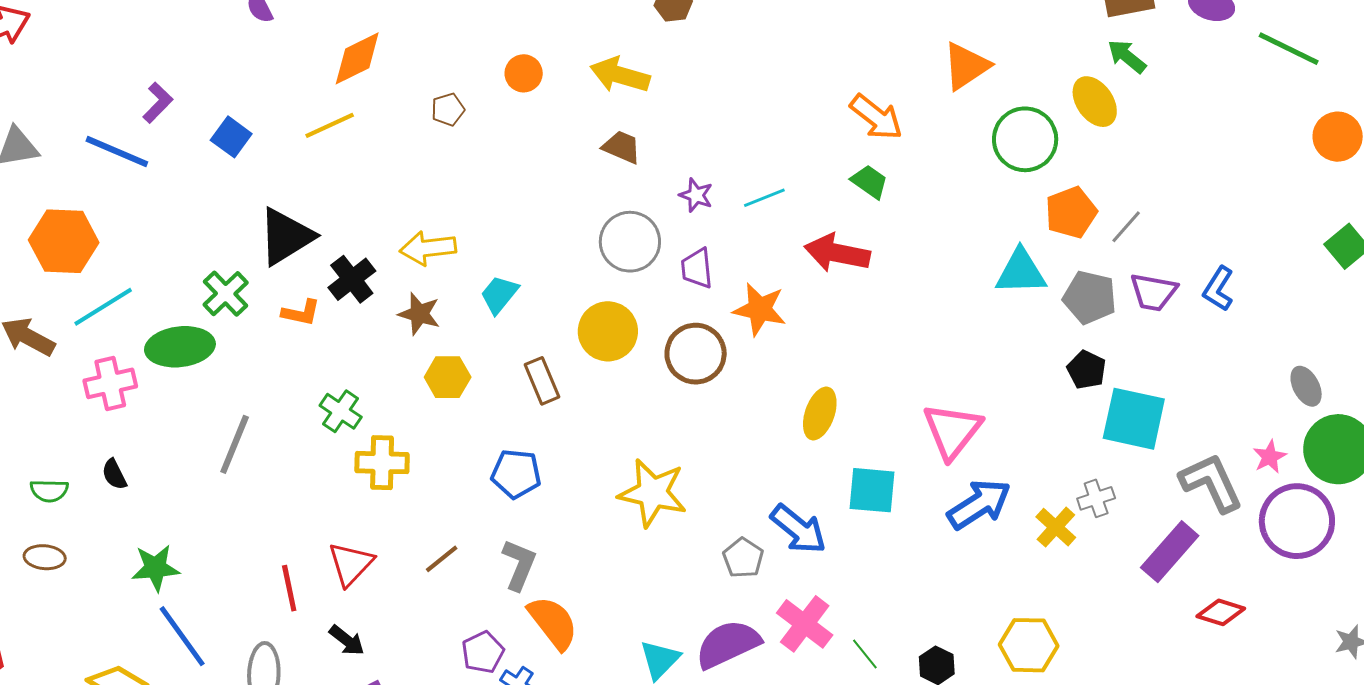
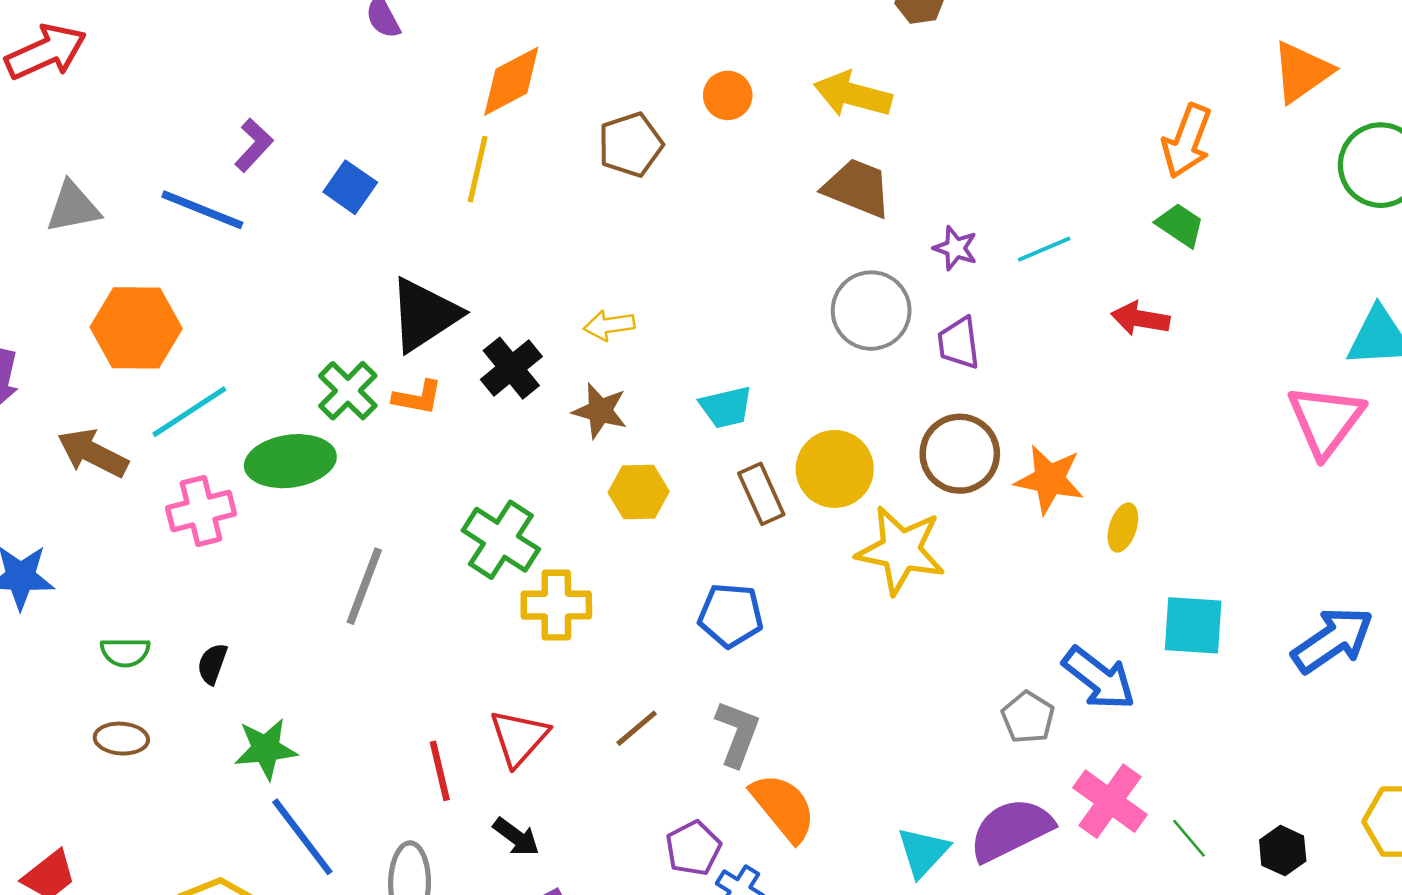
brown pentagon: (448, 109) -> (630, 145), size x1.5
orange arrow: (876, 117) -> (1187, 141), turned 74
yellow line: (330, 125) -> (478, 169), turned -51
brown trapezoid: (622, 147) -> (857, 188), size x1.4
yellow arrow: (428, 248) -> (609, 325), size x0.7
red arrow: (837, 253) -> (1140, 319), size x0.7
cyan trapezoid: (499, 294) -> (726, 407), moved, turned -141
orange star: (760, 309) -> (1049, 479), moved
orange L-shape: (301, 313) -> (418, 397), moved
yellow circle: (608, 331) -> (835, 469), moved
green cross: (341, 411) -> (501, 540), size x1.4
yellow ellipse: (820, 413) -> (1123, 527), size x0.7
pink triangle: (952, 431) -> (1326, 420), moved
black semicircle: (114, 474) -> (212, 664), moved, turned 48
yellow star: (653, 493) -> (901, 550), moved

